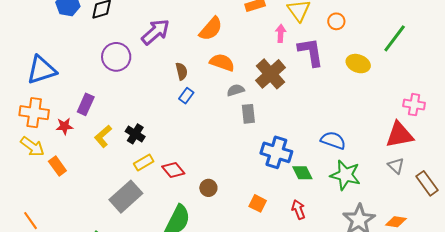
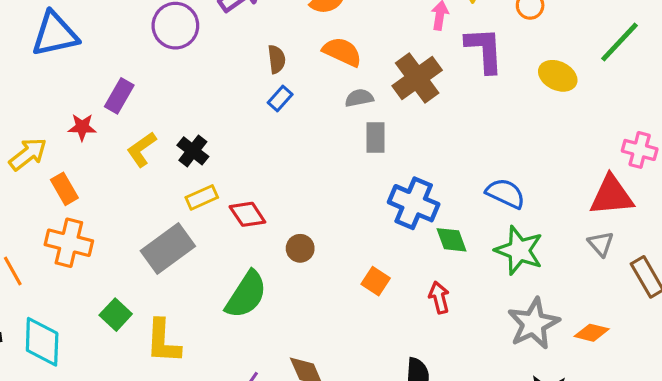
orange cross: (34, 113) -> (69, 243), moved
yellow arrow: (32, 147) -> (28, 154), turned -80

